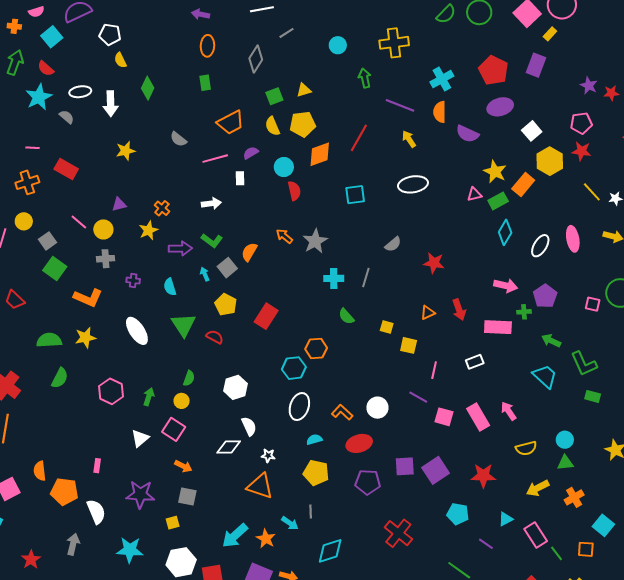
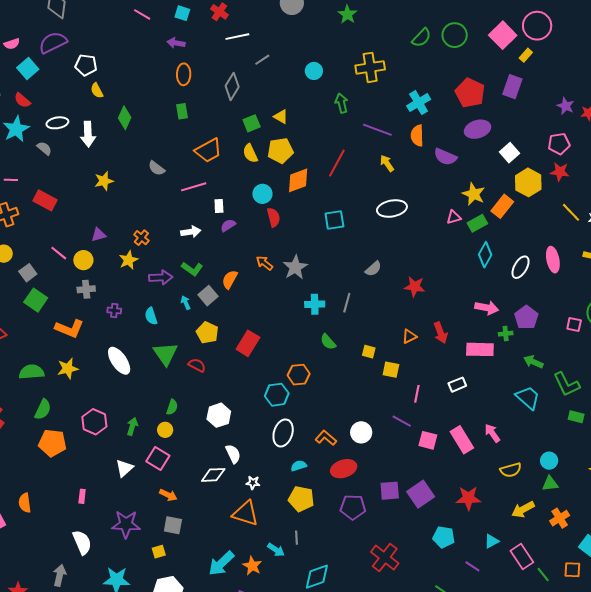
yellow triangle: (304, 90) -> (281, 117), turned 49
purple semicircle: (251, 153) -> (228, 225), moved
orange pentagon: (64, 492) -> (52, 443), moved

